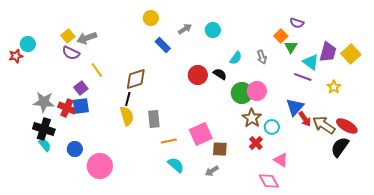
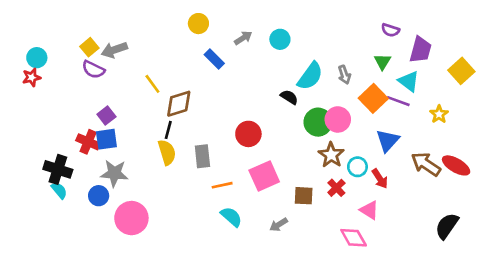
orange square: (281, 36) -> (373, 98), moved, size x1.5
purple trapezoid: (328, 52) -> (421, 50), moved
red star: (16, 56) -> (32, 77), moved
cyan semicircle: (236, 58) -> (310, 76), size x1.6
yellow line: (97, 70) -> (152, 84), moved
red circle: (198, 75) -> (248, 134), moved
gray star: (44, 102) -> (114, 173), moved
red arrow: (305, 119) -> (380, 179), moved
black semicircle: (340, 147) -> (447, 226), moved
brown square: (220, 149) -> (304, 196), moved

